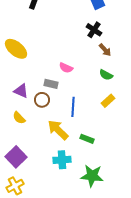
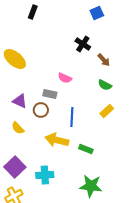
black cross: (94, 30) -> (83, 44), moved
yellow arrow: (58, 130) -> (57, 140), turned -30
cyan cross: (62, 160) -> (45, 175), moved

